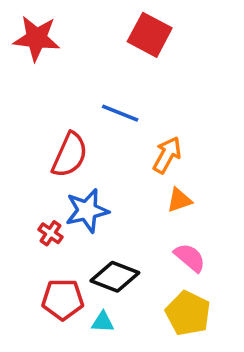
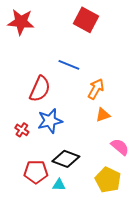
red cross: (50, 233) -> (22, 130), moved
pink semicircle: (190, 258) -> (120, 147), moved

